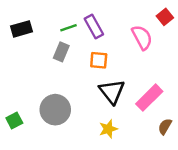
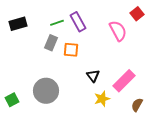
orange square: (99, 60) -> (71, 50), moved
black triangle: (112, 92) -> (93, 76), size x0.6
yellow star: (108, 129) -> (102, 99), moved

